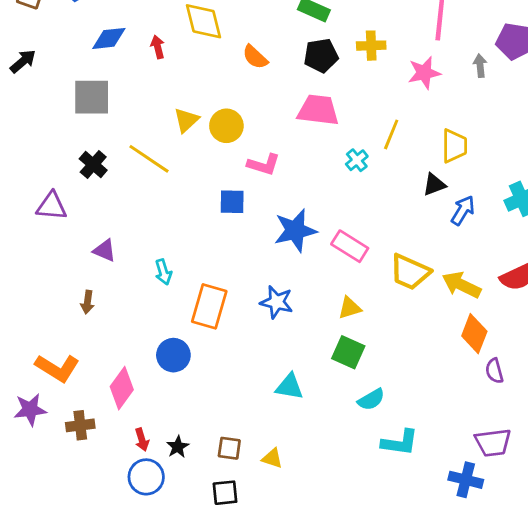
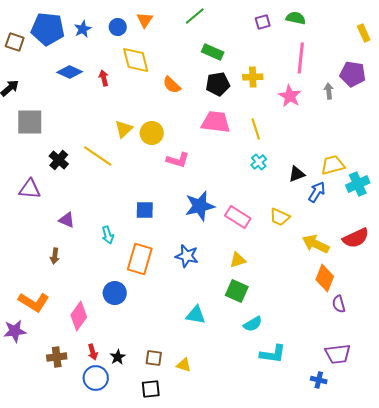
blue diamond: (109, 38) -> (70, 72), turned 30
pink star: (424, 73) -> (290, 96), turned -30
gray square: (92, 97) -> (30, 122), moved
yellow line: (391, 134) -> (256, 129), moved, turned -40
yellow trapezoid: (454, 146) -> (333, 165), moved, turned -105
cyan cross: (357, 160) -> (259, 162), moved
blue square: (232, 202) -> (145, 210), moved
yellow trapezoid: (410, 272) -> (280, 217), moved, size x0.7
brown cross: (80, 425) -> (57, 357), moved
blue cross: (466, 480) -> (319, 380), size x0.7

